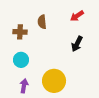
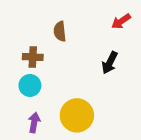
red arrow: (77, 16) -> (121, 21), moved
brown cross: (20, 32) -> (33, 57), moved

